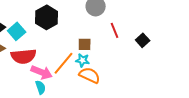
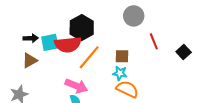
cyan square: (17, 31) -> (50, 42), turned 30
red semicircle: (24, 56) -> (68, 45), moved
orange line: (64, 63) -> (89, 57), moved

